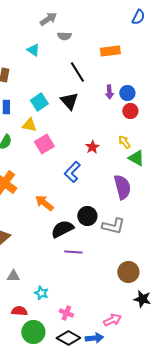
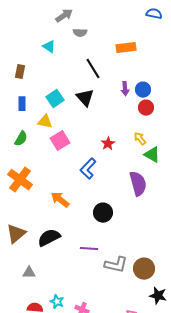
blue semicircle: (138, 17) -> (154, 14), turned -105
gray L-shape: (113, 226) -> (116, 265), moved
black semicircle: (62, 229) -> (49, 238), moved
cyan star: (41, 293) -> (57, 302), moved

